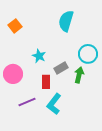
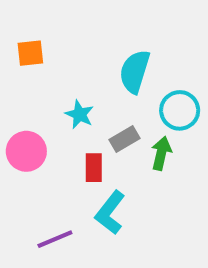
cyan semicircle: (66, 21) -> (135, 72), moved
orange square: (15, 26) -> (30, 53), turned 32
purple line: (27, 102) -> (55, 239), moved

